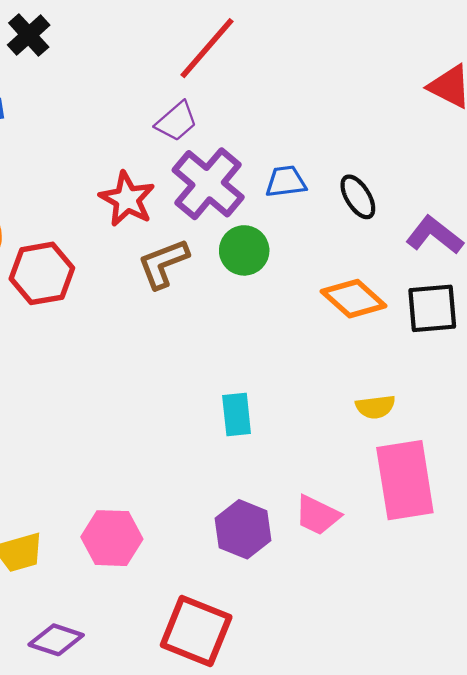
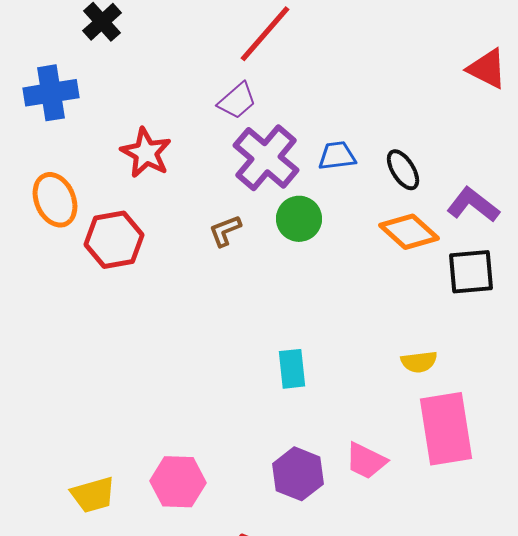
red star: (127, 199) -> (146, 153), moved
brown L-shape: (163, 264) -> (225, 231), size x0.7
orange diamond: (354, 299) -> (409, 232), moved

